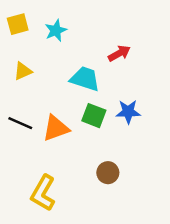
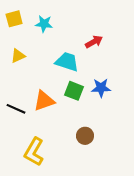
cyan star: (56, 30) -> (44, 24), turned 30
black line: (20, 123) -> (16, 109), moved

